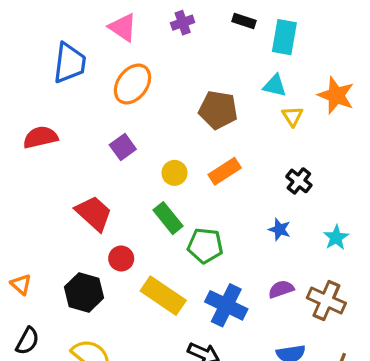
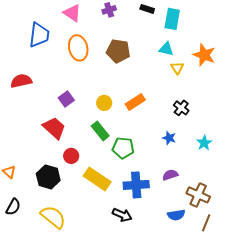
orange ellipse: (132, 84) -> (78, 48), turned -50
brown pentagon: (218, 110) -> (118, 51), moved
purple square: (123, 147) -> (66, 99), moved
brown cross: (326, 301) -> (198, 195), moved
blue cross: (226, 305) -> (136, 185), turned -30

